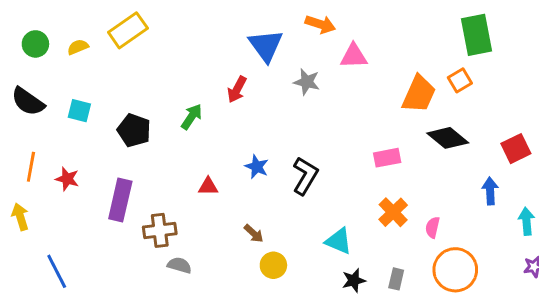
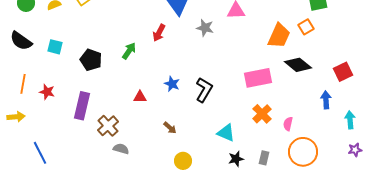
pink rectangle: (387, 158) -> (258, 78), size x1.5
yellow arrow: (20, 217) -> (16, 117), turned 102
brown cross: (160, 230) -> (108, 126), turned -35
yellow circle: (273, 265) -> (183, 161), moved

